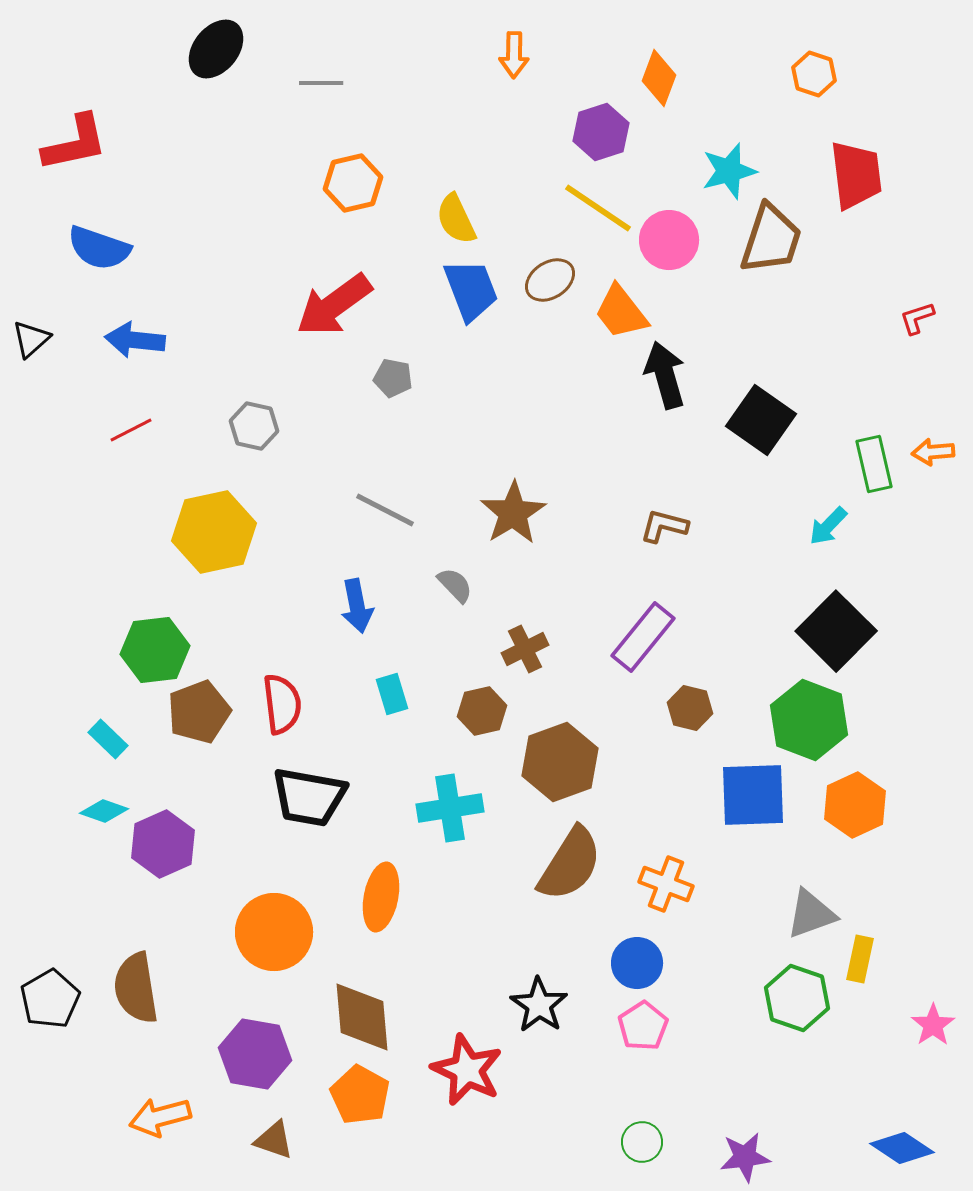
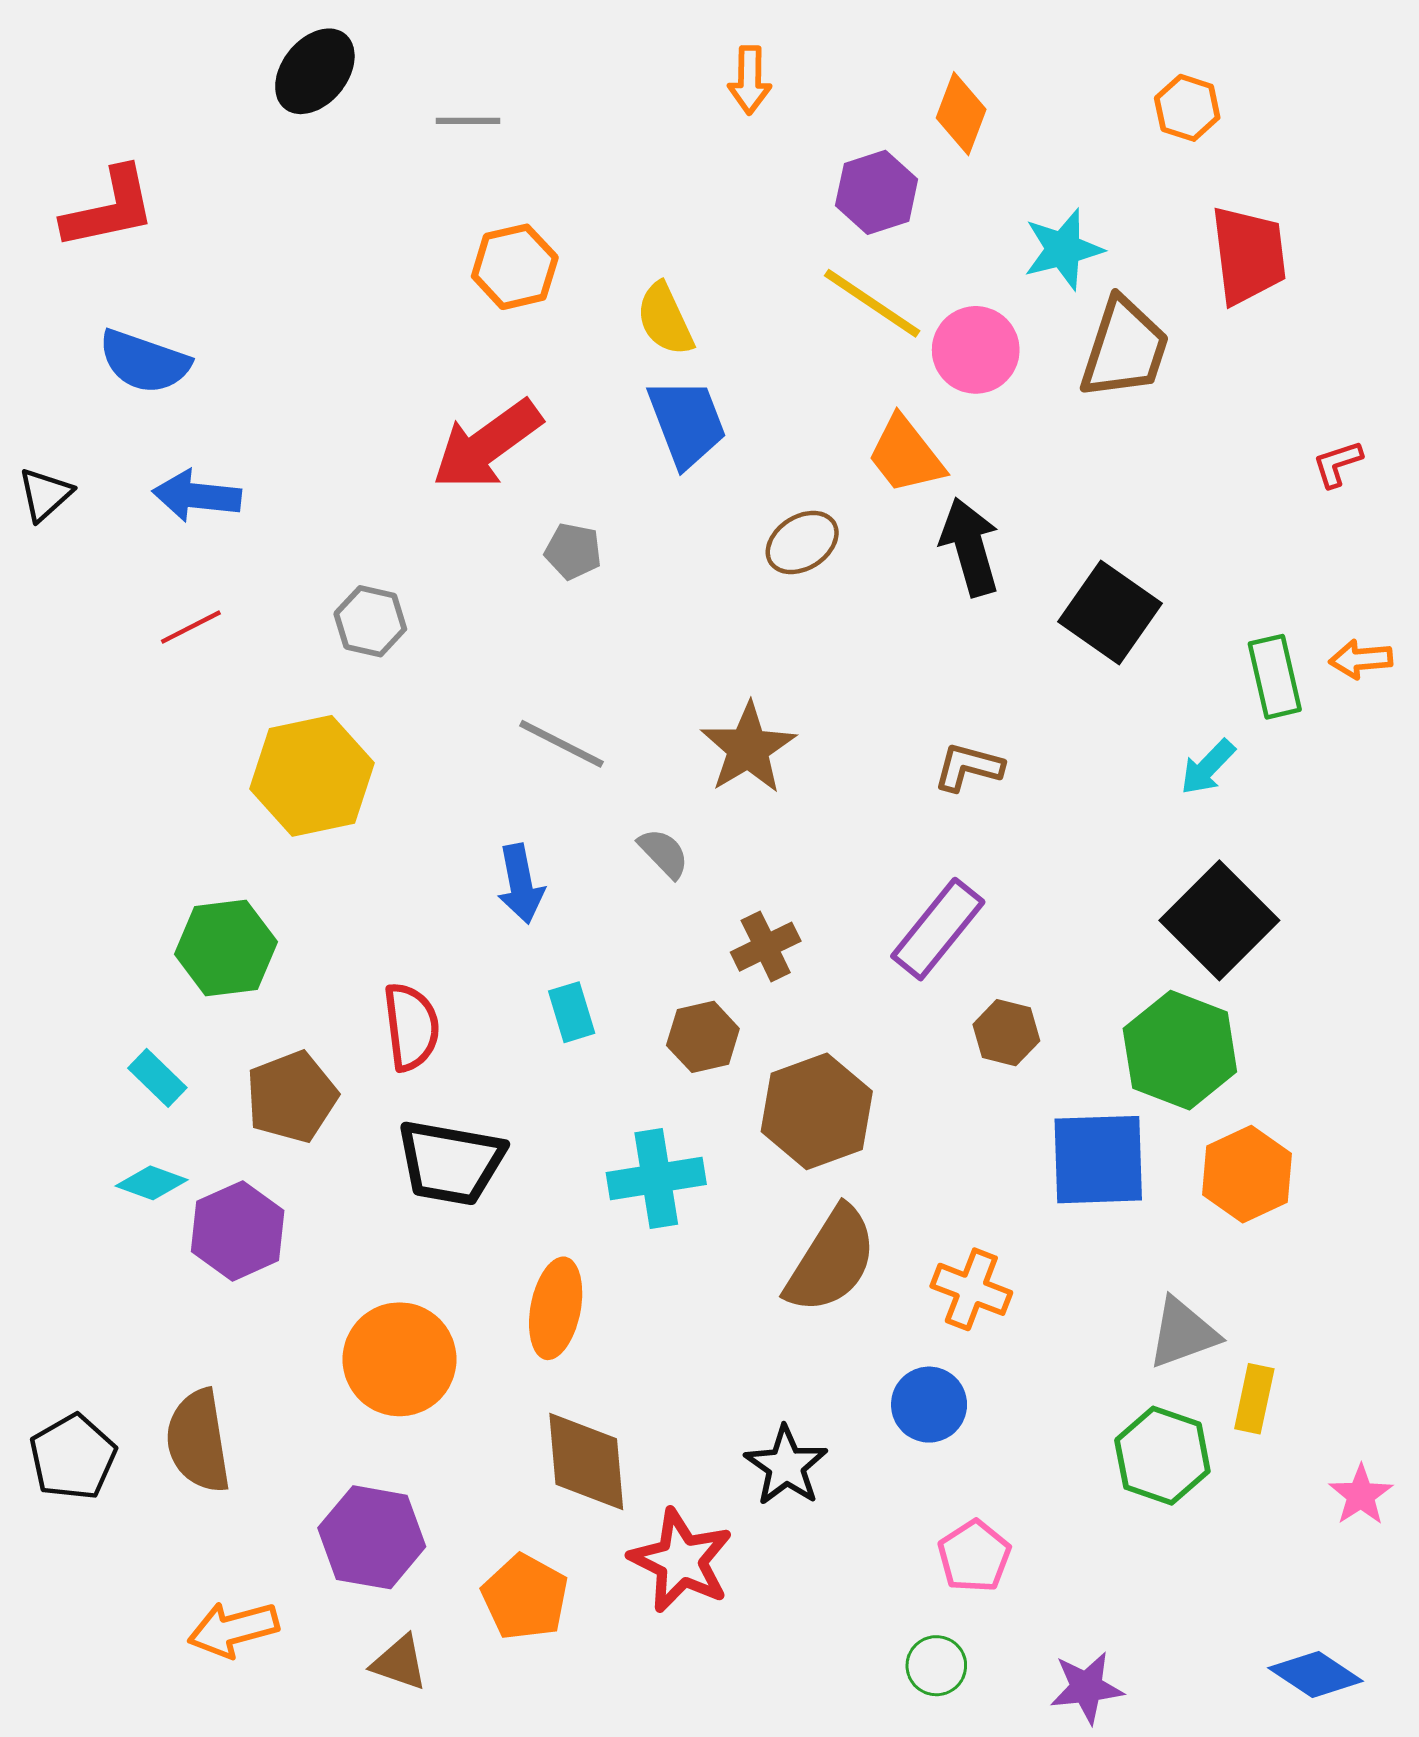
brown ellipse: (550, 280) -> (802, 542), moved
brown pentagon: (199, 712) -> (292, 1097), moved
brown diamond: (362, 1017) -> (586, 1461), moved
pink pentagon: (643, 1026) -> (974, 1556), moved

